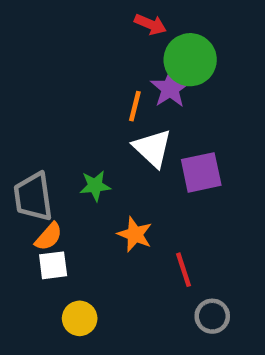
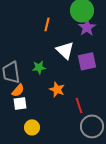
purple star: (170, 88) -> (87, 27), moved
orange line: (135, 106) -> (47, 24), moved
gray circle: (212, 316) -> (92, 126), size x1.5

